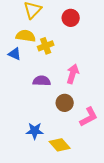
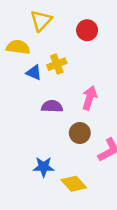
yellow semicircle: (26, 36) -> (18, 47), moved
blue triangle: (15, 54) -> (34, 73), moved

